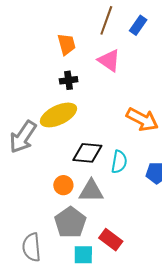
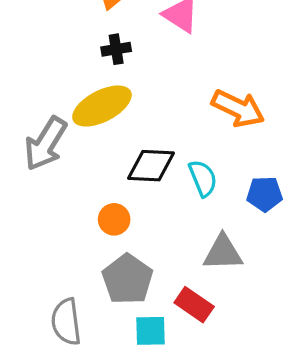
cyan semicircle: (119, 162) -> (203, 178), turned -30
gray triangle: (91, 191) -> (223, 253), moved

